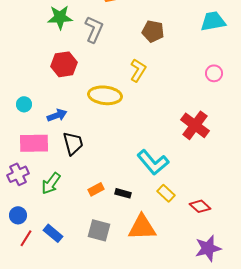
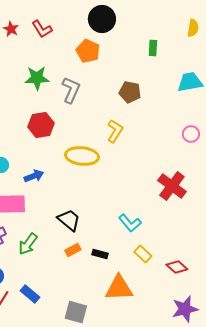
black trapezoid: (73, 143) -> (69, 220), moved, turned -35
cyan L-shape: (153, 162) -> (130, 223), size x0.7
gray square: (99, 230) -> (76, 312), moved

